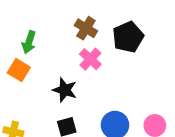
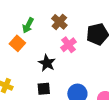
brown cross: (86, 28) -> (59, 22), moved

